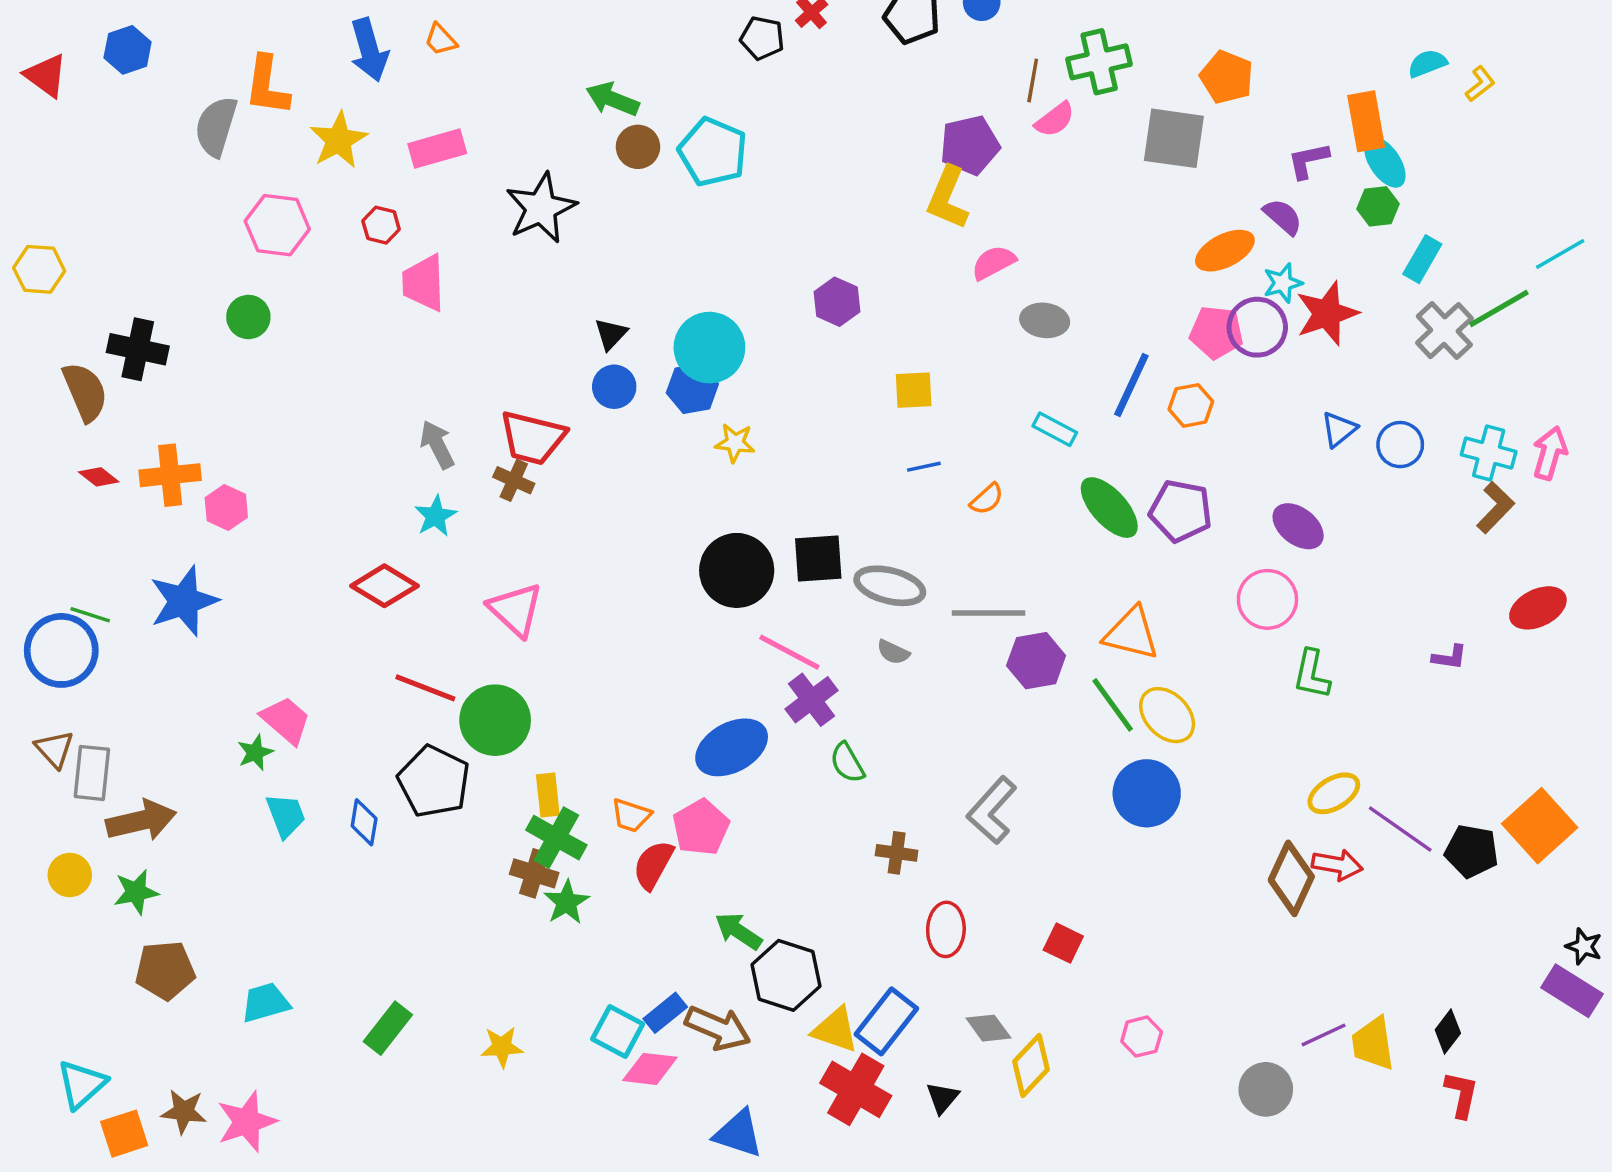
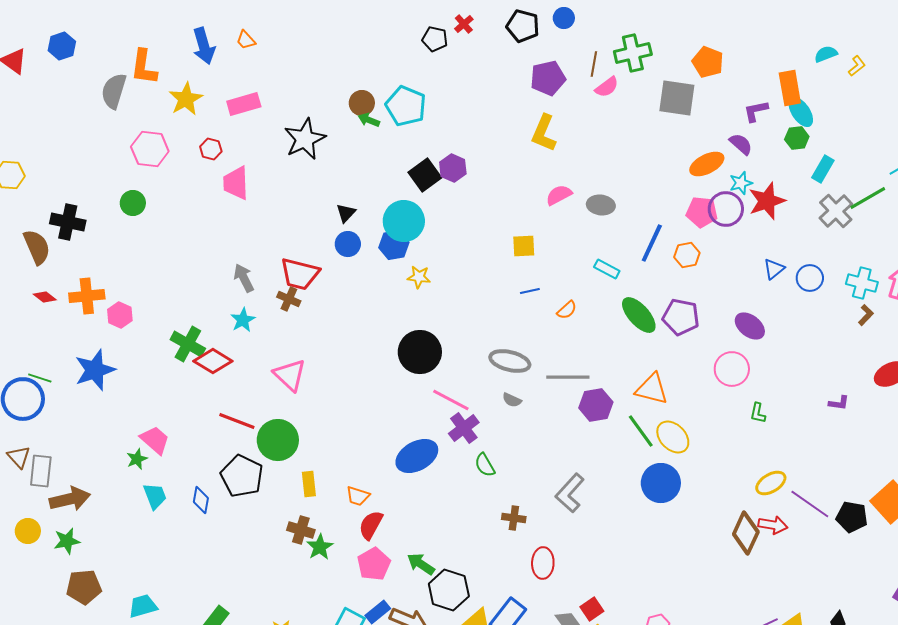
green arrow: (612, 99) -> (369, 120), moved, size x0.7
purple pentagon: (970, 145) -> (548, 78), moved
pink semicircle: (994, 263) -> (559, 195), moved
purple hexagon: (837, 302) -> (453, 168), moved
brown L-shape: (1495, 508) -> (866, 315), size x0.7
black square: (818, 559) -> (425, 175), moved, turned -32
green L-shape: (1312, 674) -> (758, 413), size x0.7
pink pentagon: (701, 827) -> (374, 564), moved
green cross: (556, 838) -> (188, 344), moved
red square: (1063, 943) -> (592, 609), moved, turned 30

